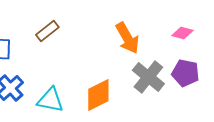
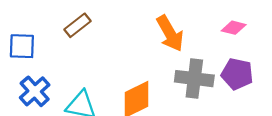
gray cross: (148, 77) -> (194, 79), turned -32

